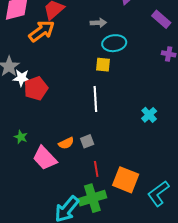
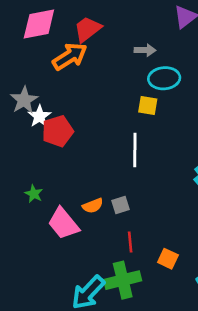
white star: (21, 78) -> (40, 116), turned 30
orange square: (126, 180) -> (168, 259), size x0.6

